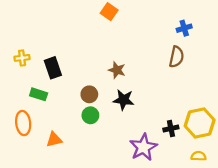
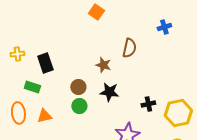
brown semicircle: (176, 57) -> (129, 48), moved
black cross: (171, 129) -> (148, 104), moved
orange triangle: (54, 140) -> (44, 116), moved

